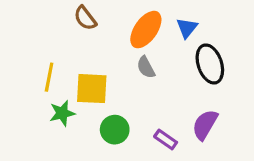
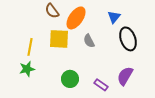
orange ellipse: (146, 30) -> (76, 18), moved
yellow square: (92, 89) -> (59, 39), moved
green star: (62, 113) -> (27, 69), moved

